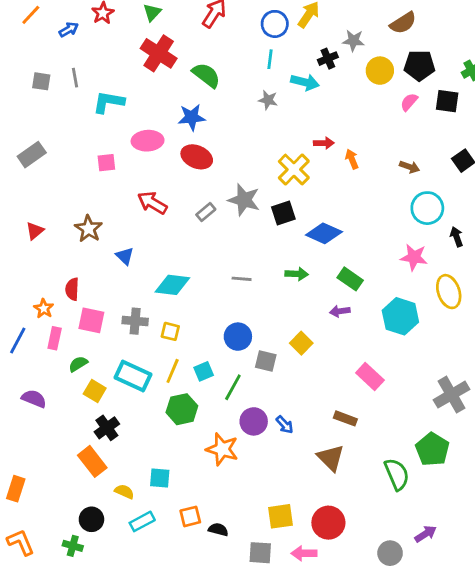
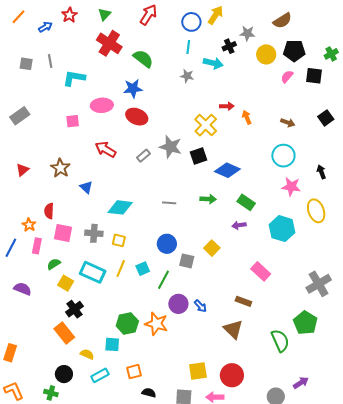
cyan circle: (427, 208) -> (283, 156), moved
green hexagon: (182, 409) -> (127, 324), moved
black semicircle: (218, 530) -> (149, 393), moved

